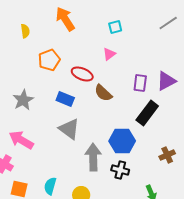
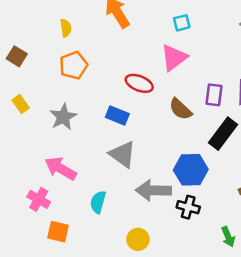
pink triangle: (109, 54) -> (174, 58), size x1.6
orange pentagon: (49, 60) -> (73, 65), moved
brown semicircle: (103, 93) -> (180, 109), moved
gray arrow: (93, 157) -> (153, 190), turned -88
cyan semicircle: (50, 186) -> (98, 202), moved

